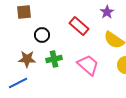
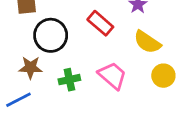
black circle: (42, 35) -> (51, 35), size x1.6
green cross: (54, 59) -> (69, 80), moved

